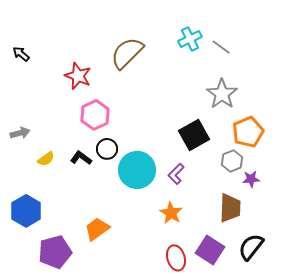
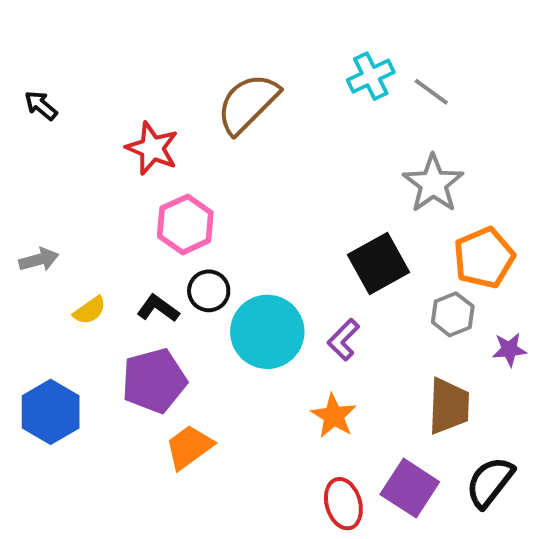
purple star: (251, 179) -> (509, 349), moved
purple pentagon: (55, 252) -> (154, 381), moved

